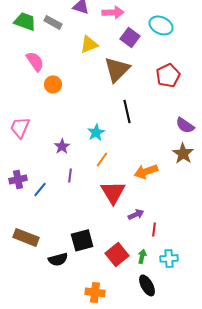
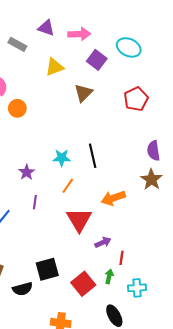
brown triangle: (117, 69) -> (83, 93), size x0.7
black line: (127, 111) -> (93, 156), moved
purple semicircle: (185, 125) -> (153, 151), turned 48
cyan star: (96, 132) -> (62, 158), turned 30
green arrow: (142, 256) -> (109, 276), moved

